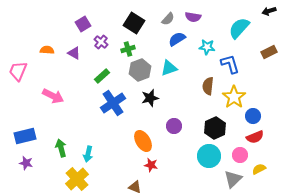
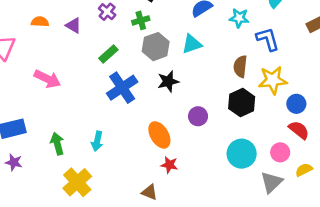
yellow star: (234, 97) -> (273, 80), turned 30
black hexagon: (215, 128) -> (242, 103), moved
red semicircle: (255, 137) -> (299, 130), turned -120
cyan arrow: (88, 154) -> (97, 141), moved

